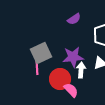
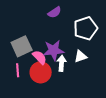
pink line: (37, 68) -> (18, 70), moved
pink semicircle: (71, 90) -> (40, 57), moved

